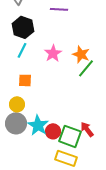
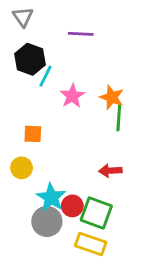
cyan line: (22, 50) -> (45, 76), moved
green line: (86, 68) -> (119, 117), turned -36
gray circle: (16, 123) -> (47, 221), moved
red arrow: (87, 129) -> (110, 171), moved, turned -56

